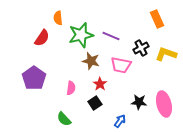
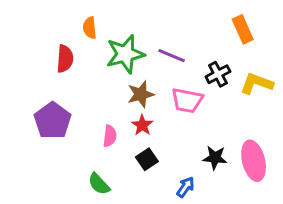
red semicircle: (42, 38) -> (65, 59), turned -30
brown star: (91, 61) -> (141, 94), turned -30
red star: (100, 84) -> (142, 125), moved

